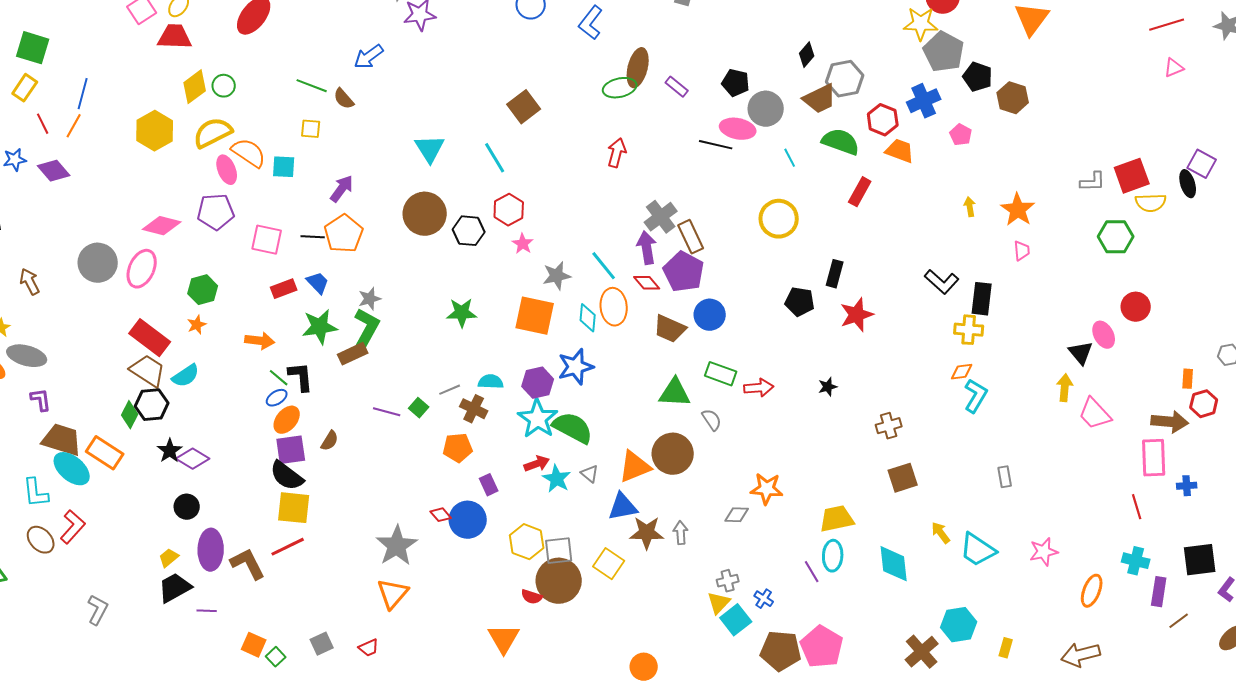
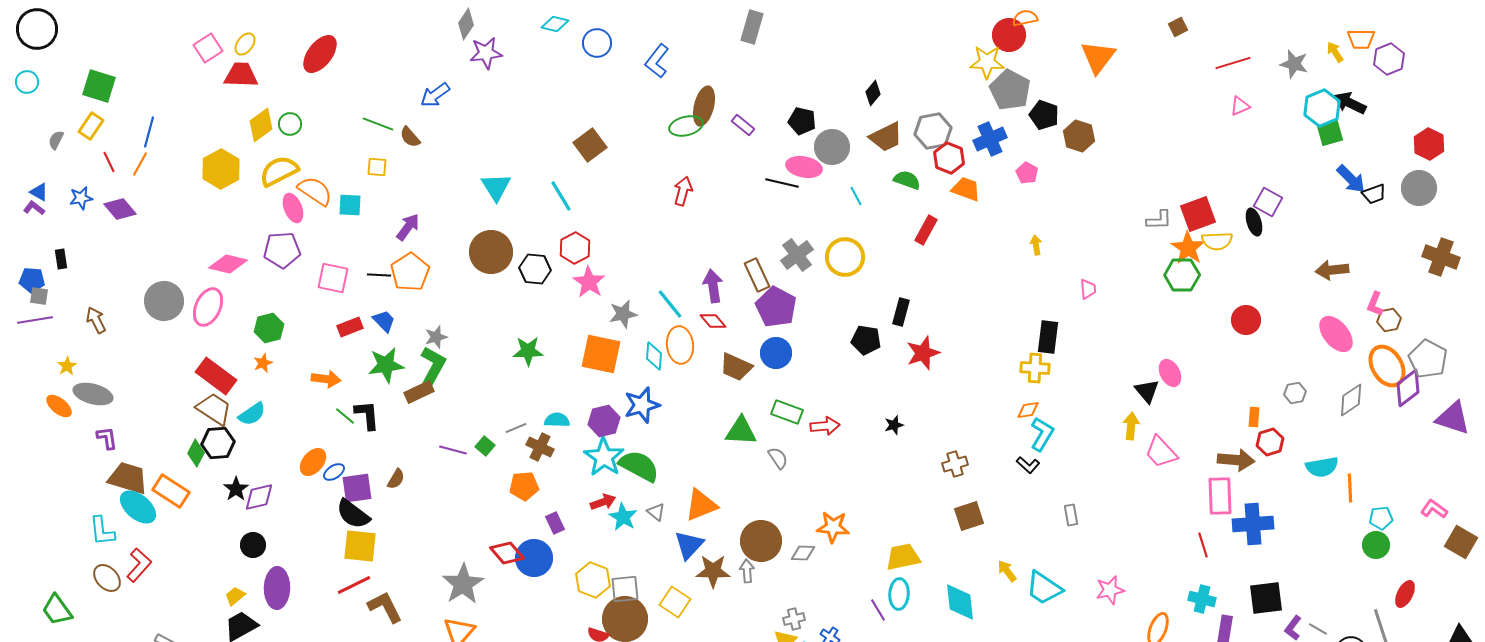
gray hexagon: (845, 79) -> (933, 131), moved
green semicircle: (841, 142) -> (907, 180), size x0.7
orange star: (1018, 210) -> (1188, 248), moved
gray cross: (661, 217) -> (797, 255), moved
pink star: (523, 244) -> (589, 282), size x1.5
purple pentagon: (684, 272) -> (776, 307), moved
black L-shape: (942, 282) -> (1028, 465), moved, size x0.7
red circle: (1136, 307) -> (1246, 320), moved
blue ellipse: (277, 398) -> (334, 472), moved
orange ellipse: (287, 420) -> (313, 462), moved
brown circle: (673, 454) -> (761, 541), moved
purple diamond: (193, 459) -> (259, 497), turned -44
blue cross: (1187, 486) -> (1253, 524), size x2.0
blue triangle: (623, 507) -> (689, 545), turned -36
red diamond: (441, 515) -> (507, 553), size x1.6
brown L-shape: (248, 564) -> (385, 607), moved

